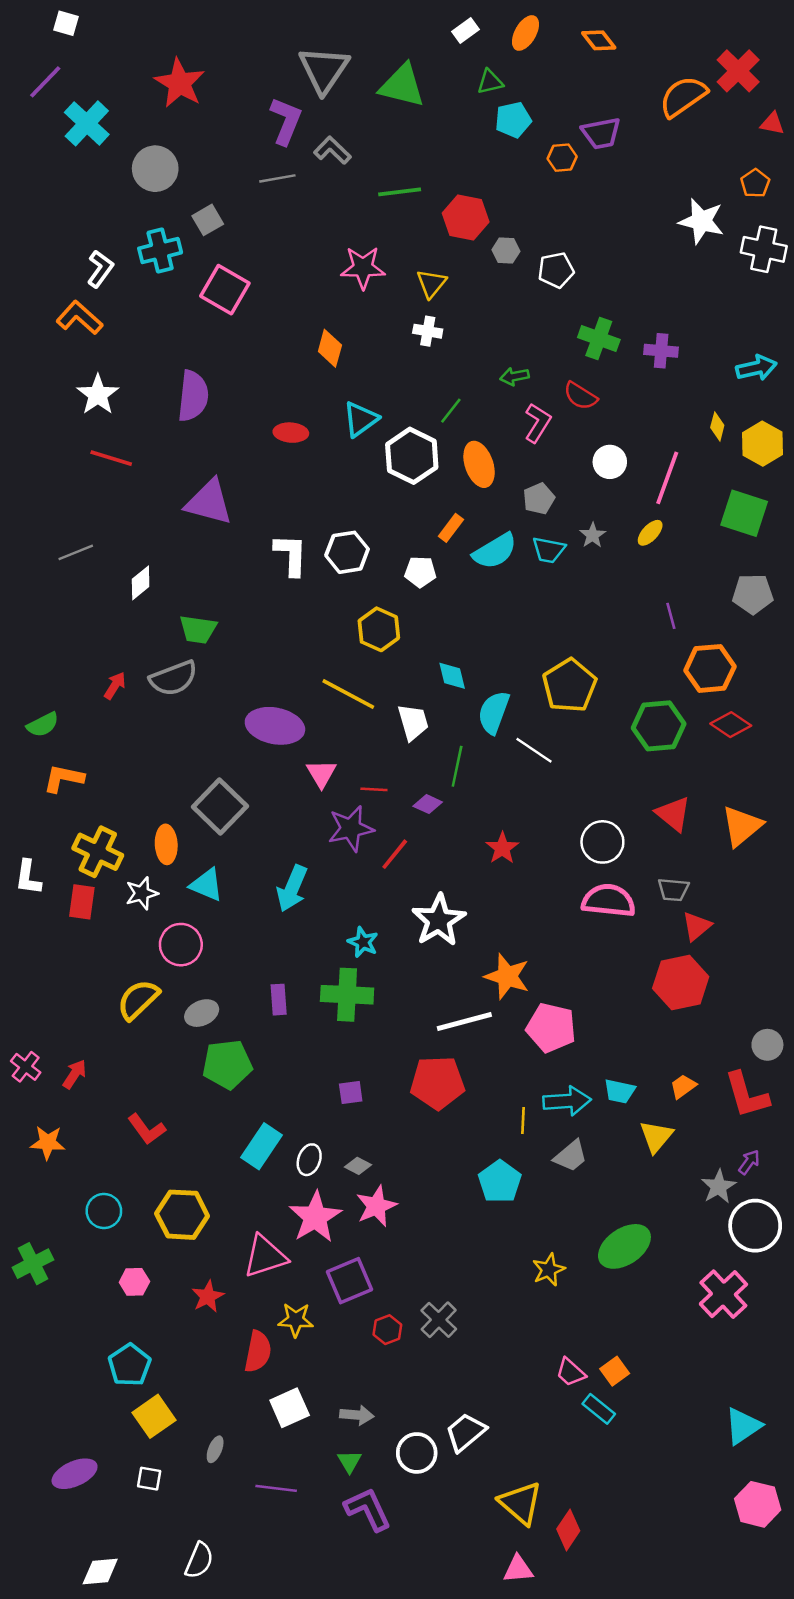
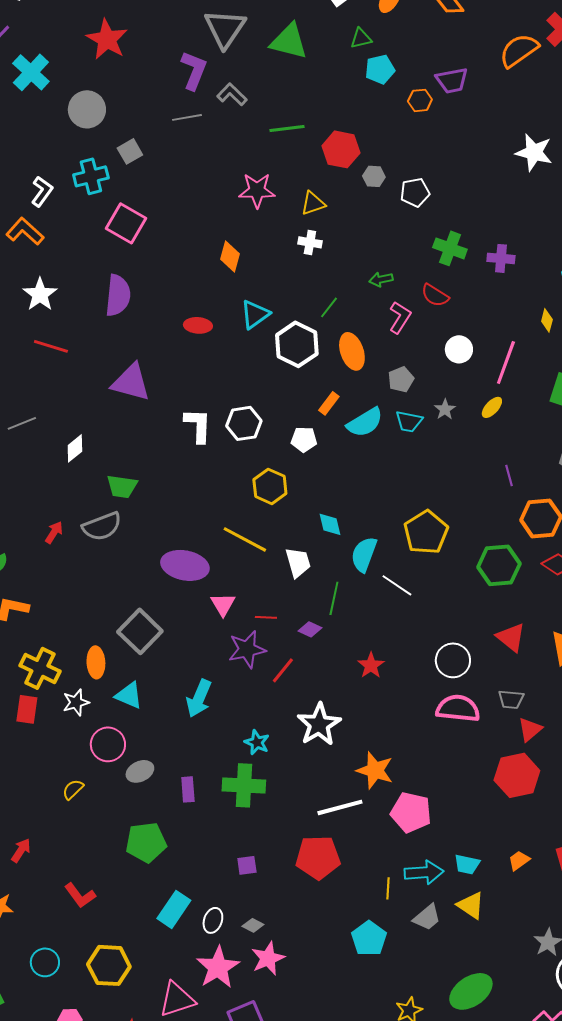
yellow triangle: (431, 283) -> (313, 203), turned 32
pink square: (225, 290) -> (126, 223), moved
yellow semicircle: (138, 1000) -> (73, 789), size x0.6
gray ellipse: (202, 1013) -> (140, 771), moved
yellow triangle: (656, 1136) -> (471, 905), moved, turned -36

